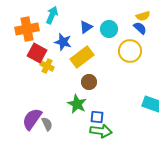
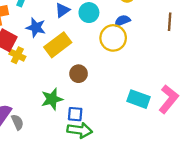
blue semicircle: (140, 28) -> (122, 21), moved, turned -64
brown circle: (89, 82) -> (79, 74), moved
green star: (77, 104) -> (52, 99), turned 30

